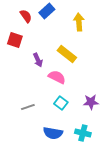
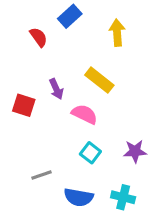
red semicircle: (26, 16) -> (39, 37), moved
red square: (15, 40) -> (24, 105), moved
gray line: (28, 107) -> (42, 175), moved

